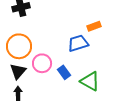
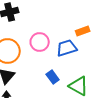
pink circle: (42, 63) -> (40, 42), moved

